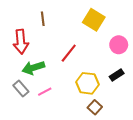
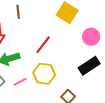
black rectangle: (117, 75) -> (89, 66), size x1.5
yellow hexagon: (87, 83) -> (44, 74), moved

